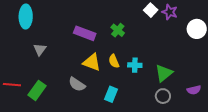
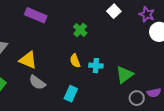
purple star: (170, 12) -> (147, 14), moved
purple rectangle: (85, 33) -> (36, 15), moved
yellow triangle: (92, 62) -> (28, 60), moved
gray circle: (163, 96) -> (137, 98), moved

